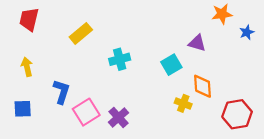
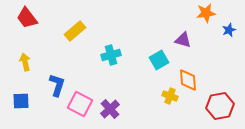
red trapezoid: (29, 19) -> (27, 18), turned -50
pink square: (86, 112) -> (80, 104), turned -30

